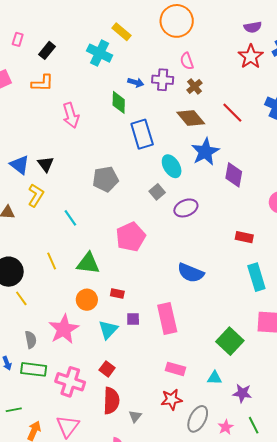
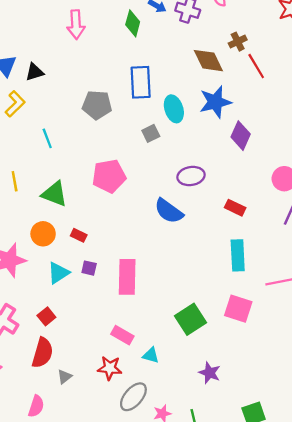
brown cross: (194, 86) -> (238, 42), moved
blue rectangle: (142, 134) -> (141, 82), moved
black triangle: (46, 164) -> (35, 72), turned 36
purple ellipse: (186, 208) -> (191, 176), moved
blue semicircle: (191, 273) -> (169, 211), moved
cyan triangle: (215, 378) -> (151, 355), moved
purple star: (242, 393) -> (210, 373), moved

